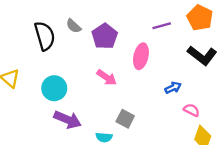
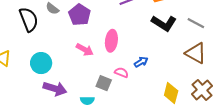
pink ellipse: (141, 56) -> (111, 41), moved
blue arrow: (173, 88) -> (141, 62), moved
pink semicircle: (192, 110) -> (121, 72), moved

